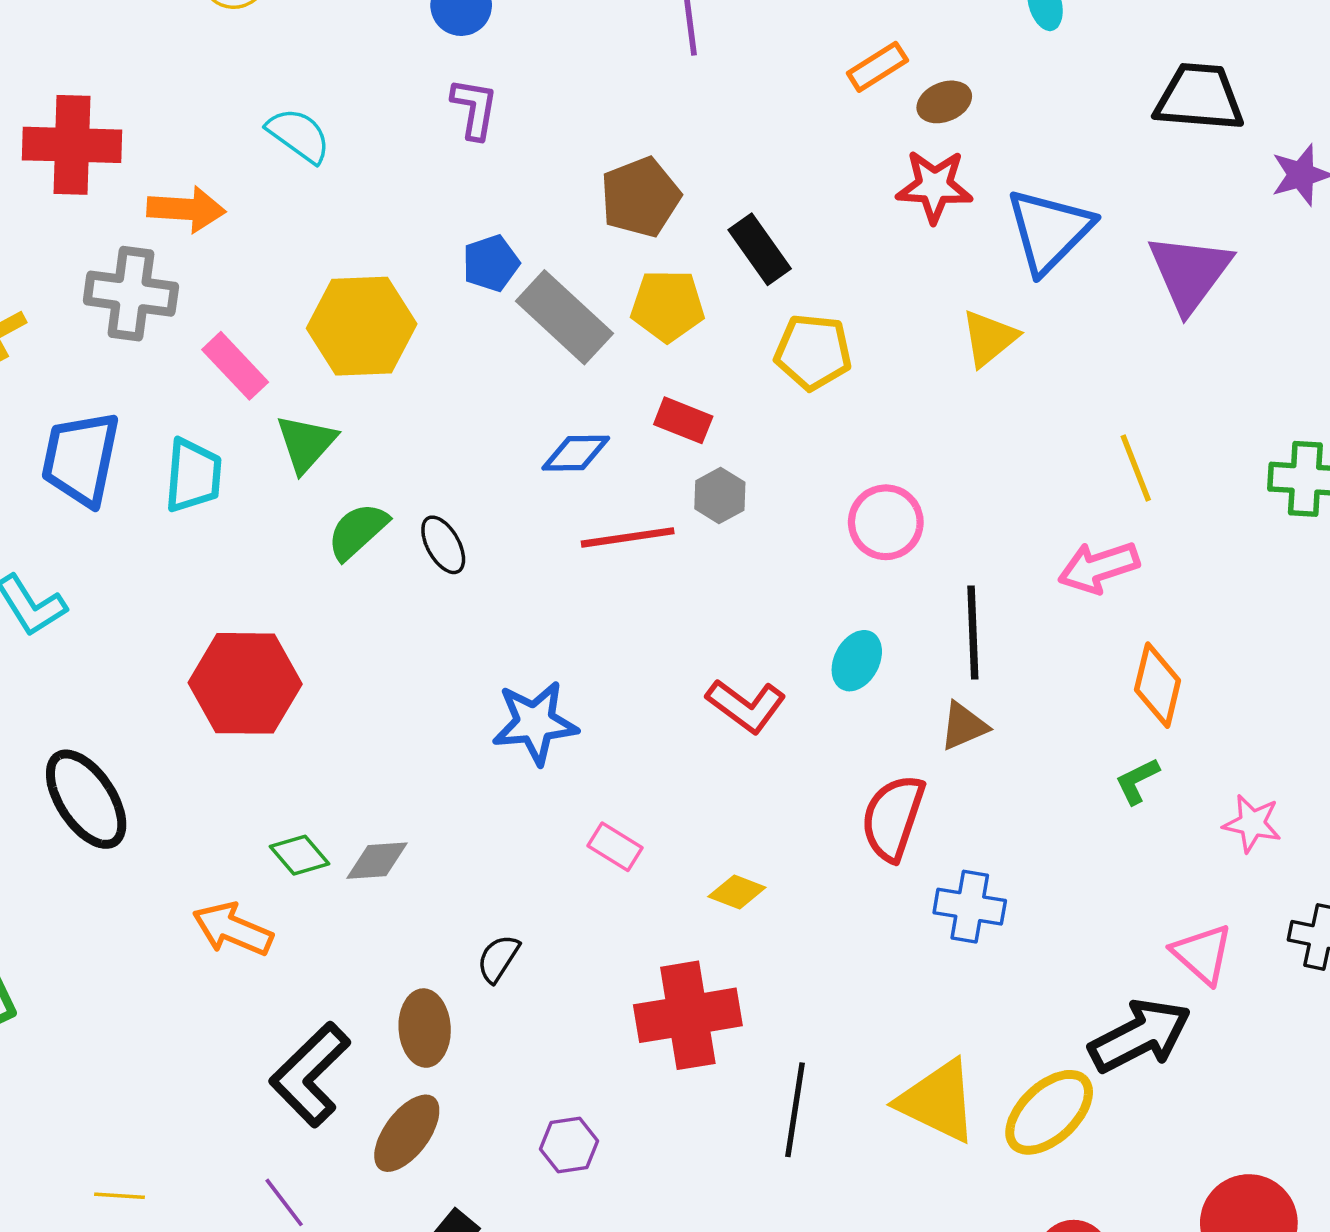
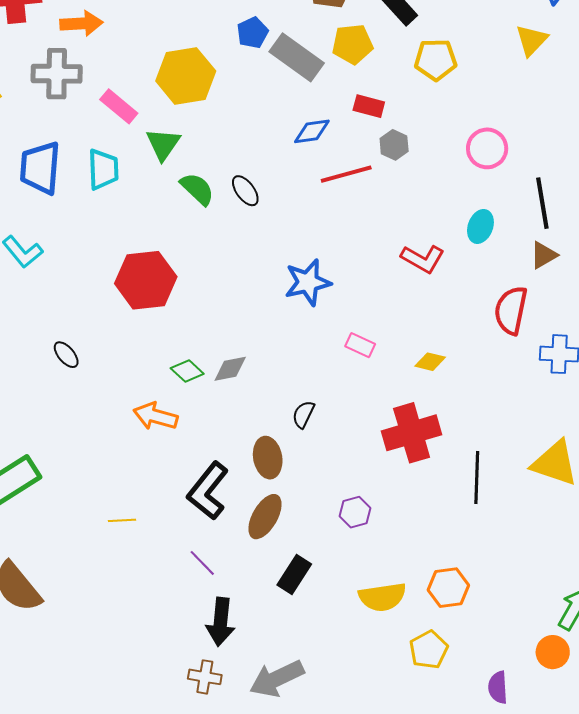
green semicircle: (358, 531) -> (197, 189), turned 93
black ellipse: (86, 799) -> (66, 355), size x0.5
yellow line: (119, 1196) -> (122, 520), moved

